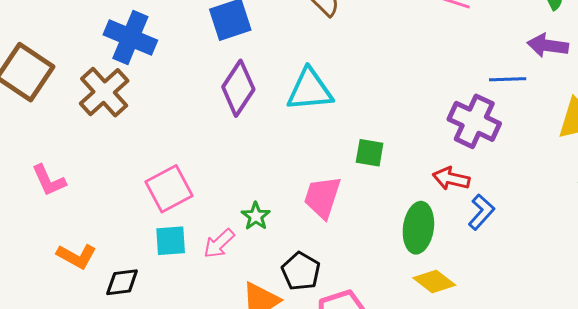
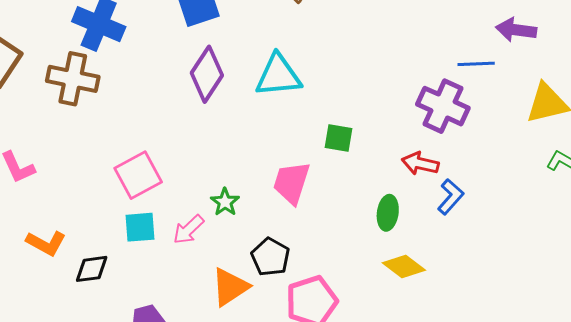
brown cross: (104, 92) -> (73, 79), turned -36
green ellipse: (418, 228) -> (388, 213), size x0.7

